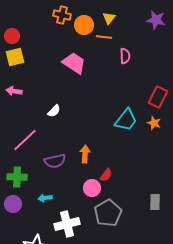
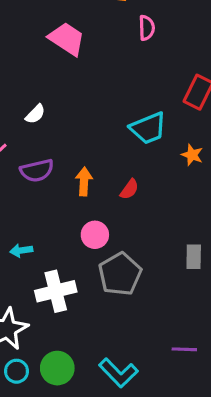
cyan trapezoid: (126, 120) -> (148, 128), turned 30
orange star: (154, 123) -> (192, 155), moved
purple semicircle: (55, 161) -> (37, 171), moved
red semicircle: (106, 175) -> (129, 189), moved

